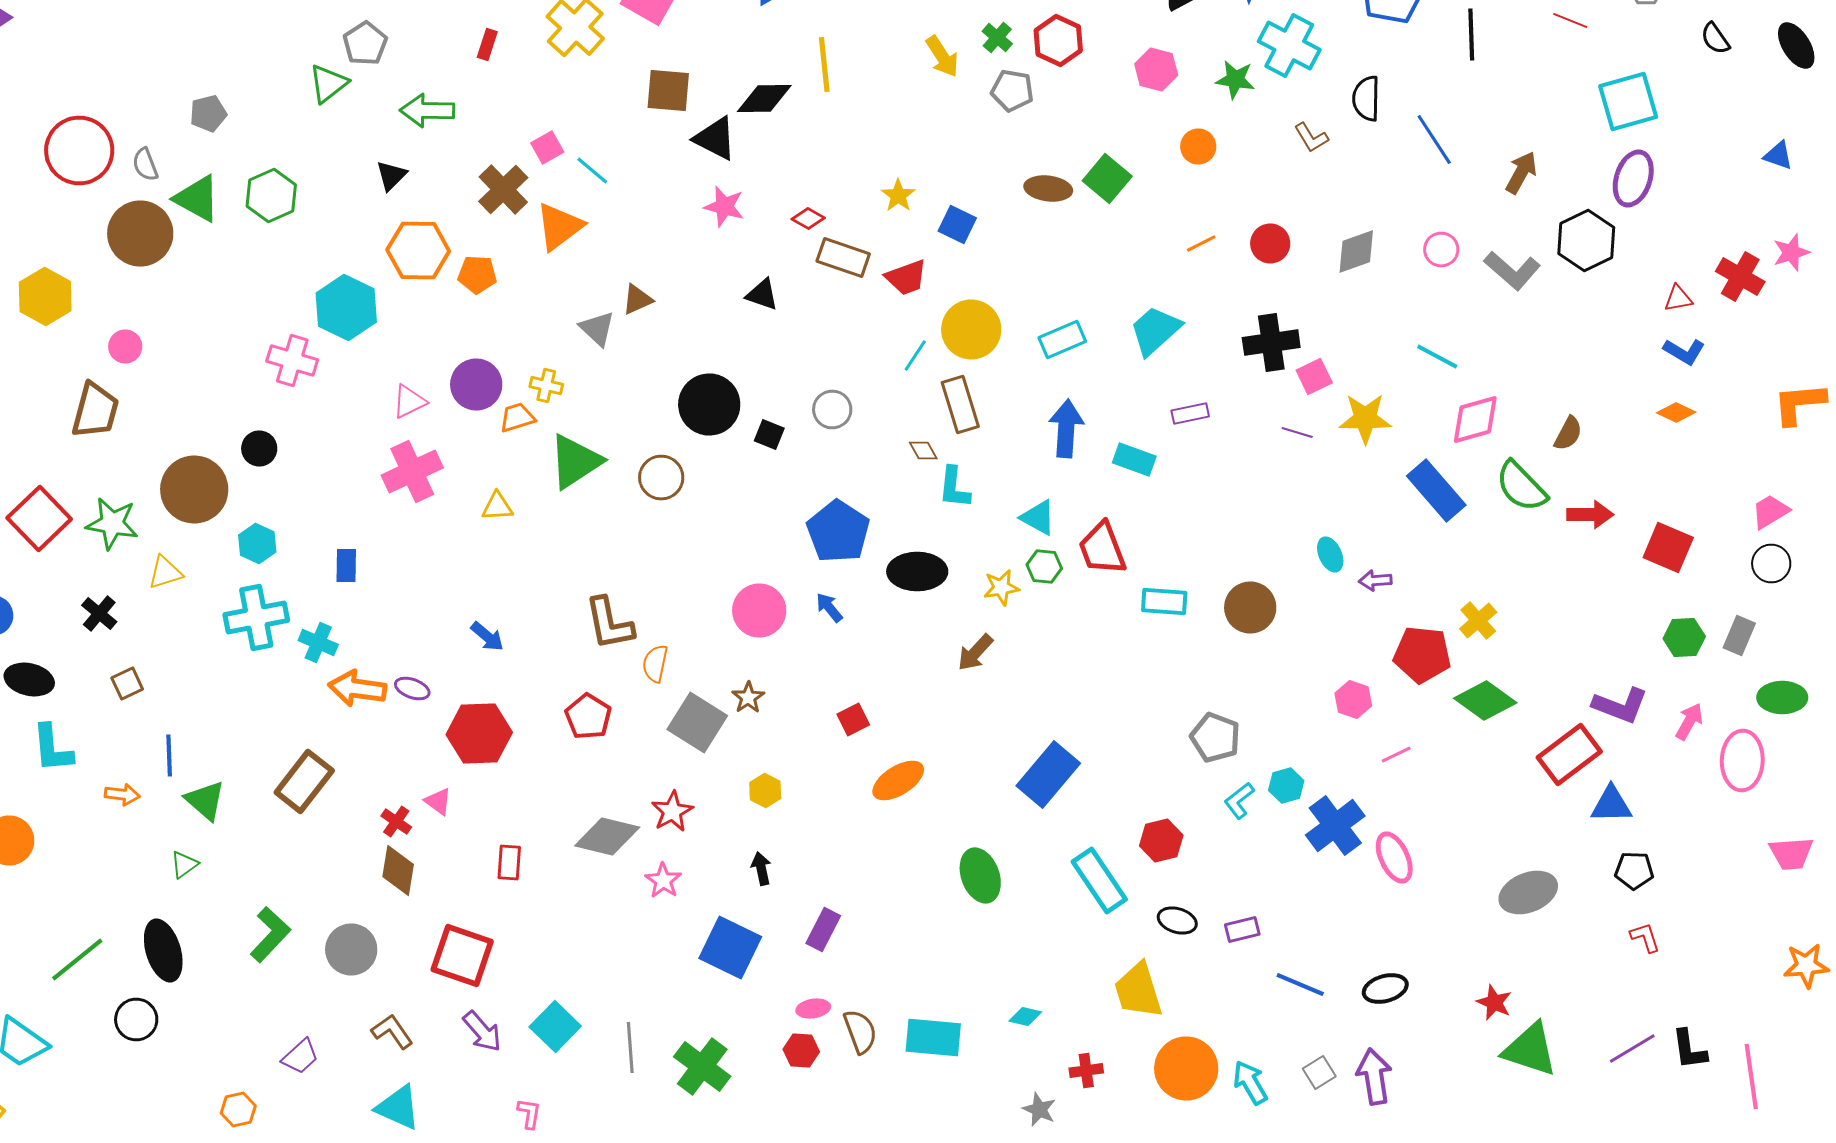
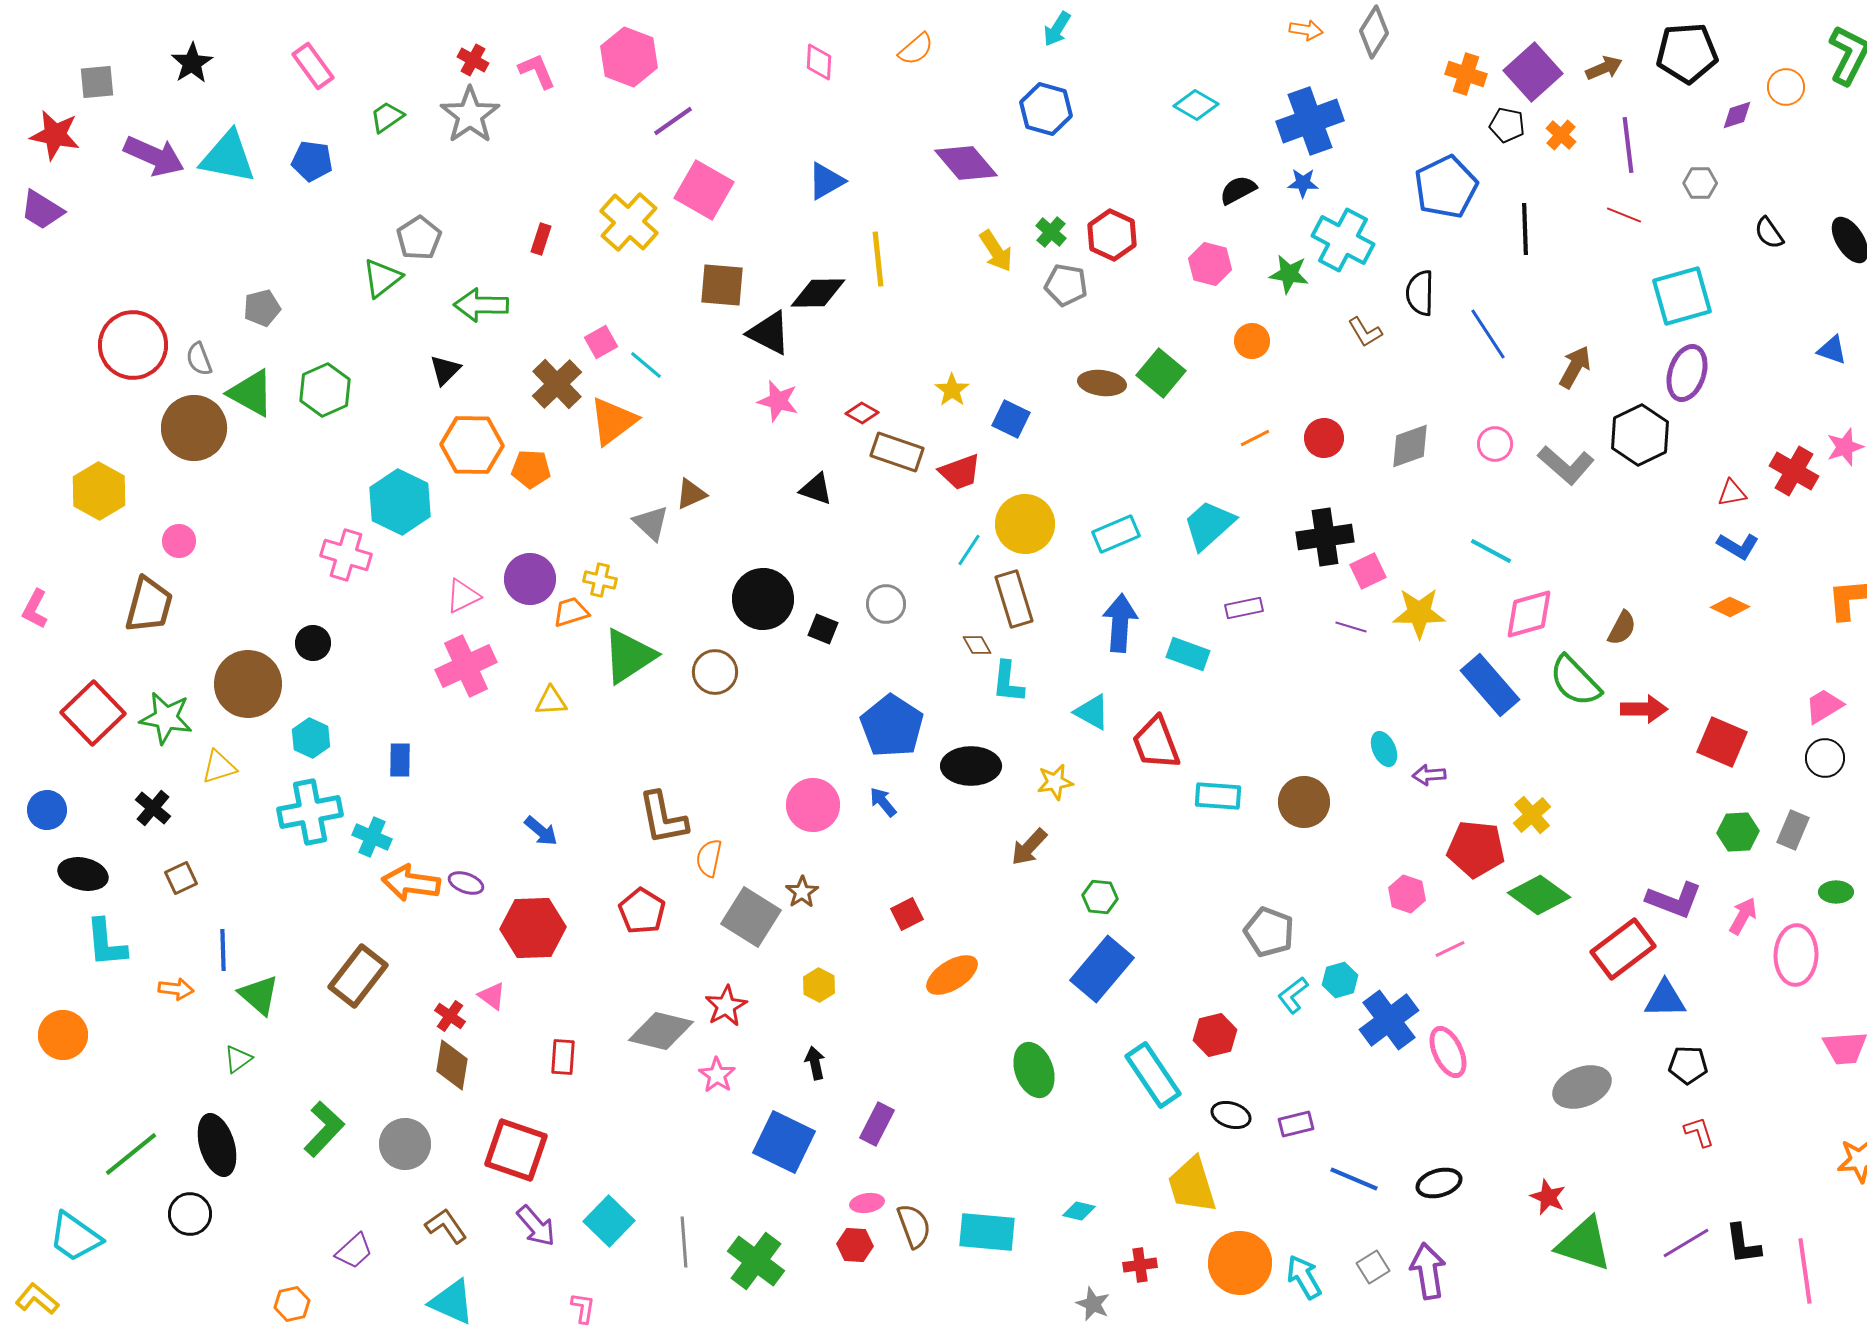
green hexagon: (1044, 566) -> (1100, 897), moved
green ellipse: (1782, 698) -> (1836, 892), size x0.7

